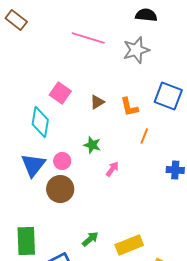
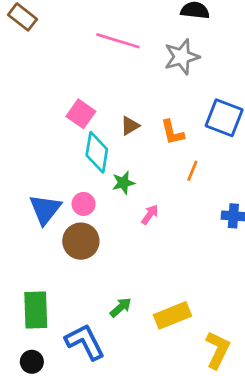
cyan diamond: (40, 122) -> (97, 152), moved
green star: (92, 145) -> (123, 183), turned -30

